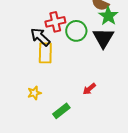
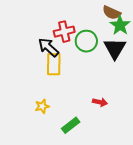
red arrow: (89, 89) -> (100, 102), turned -128

